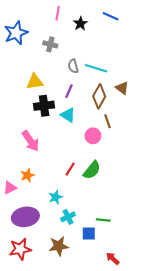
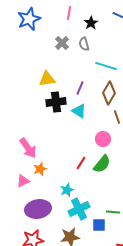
blue star: (16, 33) -> (29, 19), moved
gray cross: (50, 44) -> (62, 43), turned 32
gray semicircle: (73, 66) -> (84, 44), moved
pink circle: (93, 136) -> (103, 139), moved
pink arrow: (31, 141) -> (28, 148), moved
cyan cross: (68, 217) -> (79, 209), size x1.5

